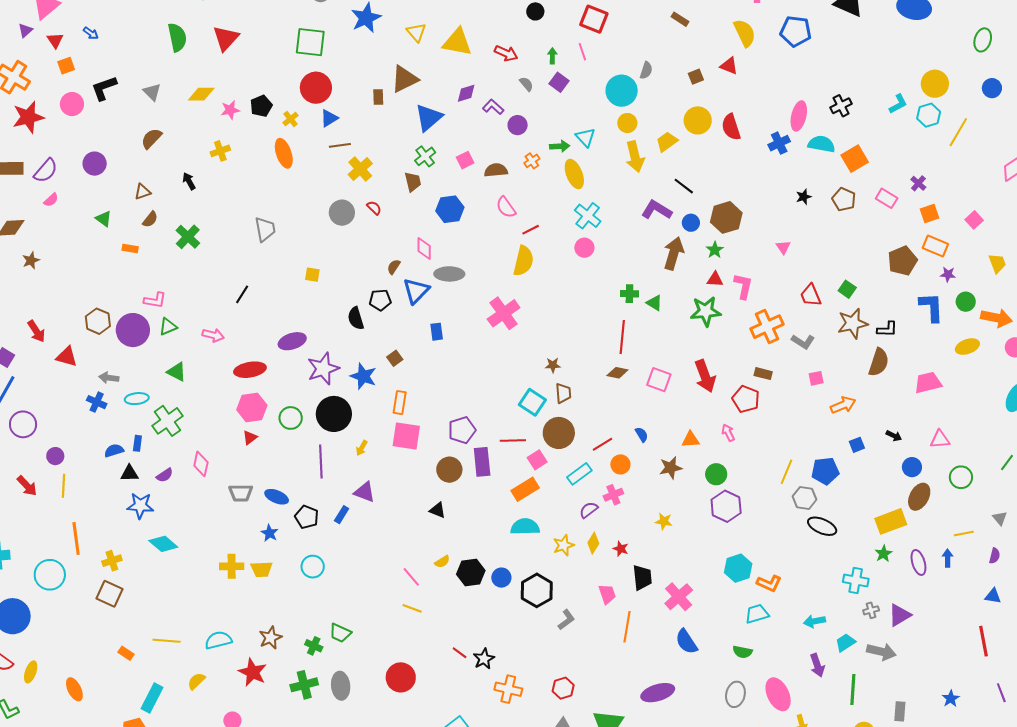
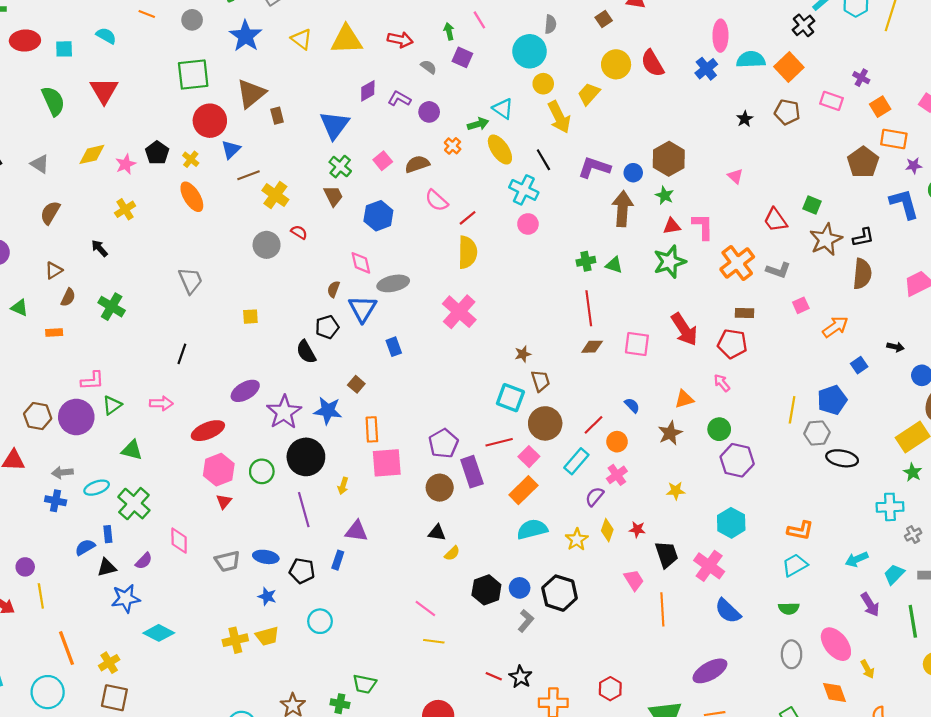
brown triangle: (405, 79) -> (251, 94), moved
black cross: (841, 106) -> (803, 25), moved
black line: (684, 186) -> (543, 160), moved, turned 35
yellow semicircle: (442, 562) -> (452, 553), moved
cyan hexagon: (738, 568) -> (731, 523), moved
gray L-shape: (566, 620) -> (526, 621), moved

